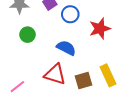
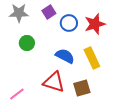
red star: (100, 29) -> (95, 24), moved
yellow rectangle: (108, 75) -> (92, 58), moved

